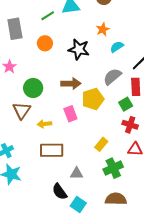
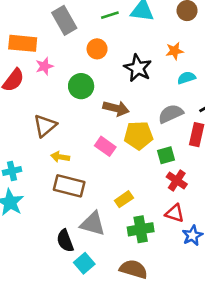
gray rectangle: (15, 29) -> (64, 20), turned -35
green circle: (33, 88) -> (81, 86), moved
green square: (126, 104) -> (166, 155), moved
pink rectangle: (70, 114) -> (105, 146), turned -49
yellow arrow: (44, 124) -> (60, 157), moved
yellow rectangle: (101, 144) -> (124, 199), moved
gray triangle: (77, 173) -> (93, 224), size x1.5

